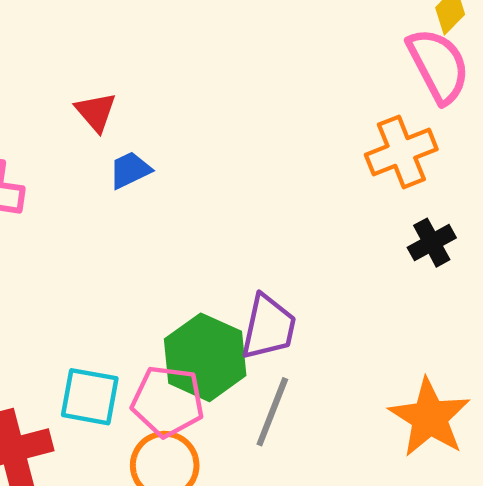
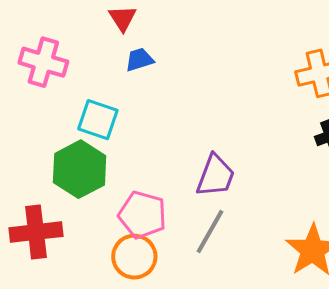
green hexagon: (205, 357) -> (80, 169), moved
cyan square: (90, 397) -> (98, 120), moved

